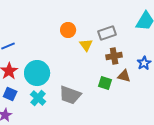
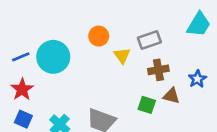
cyan circle: (37, 73) -> (53, 57), moved

